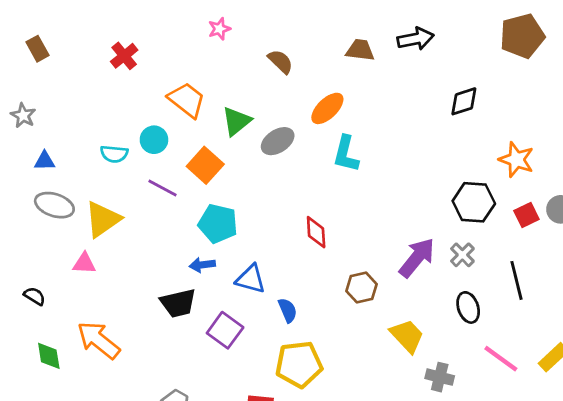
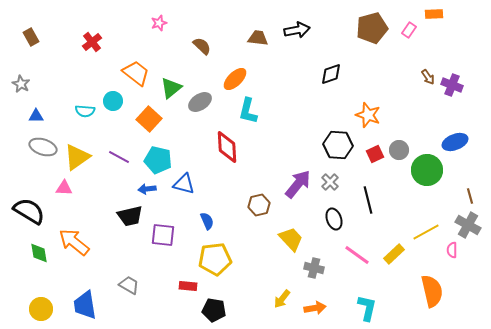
purple line: (162, 188) -> (119, 157), moved
red diamond: (316, 232) -> (227, 147), moved, size x1.4
blue triangle: (251, 279) -> (184, 184), moved
black semicircle: (35, 296) -> (29, 211), size x2.0
purple square: (225, 330) -> (163, 235), turned -30

